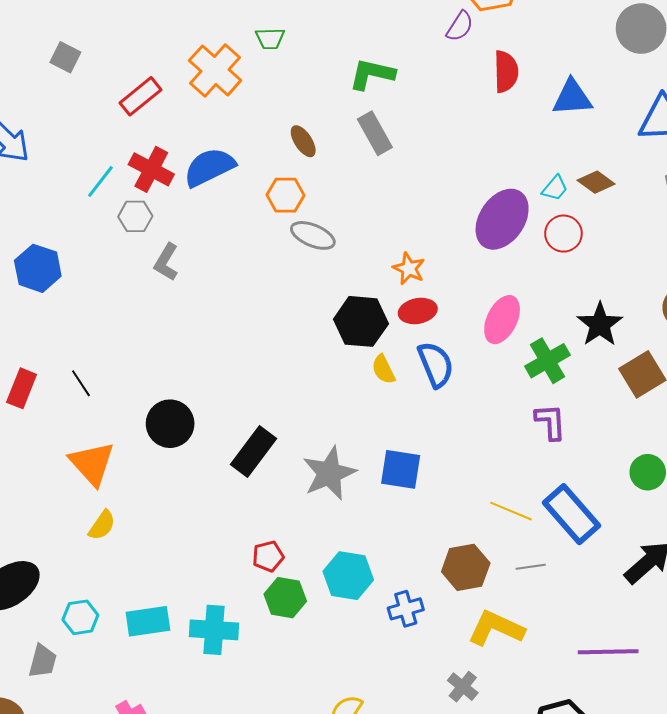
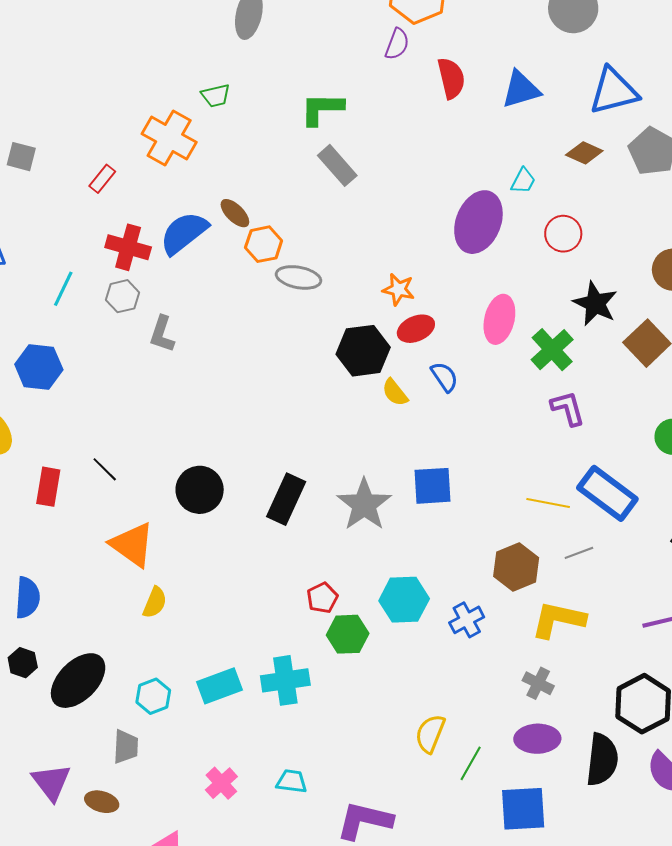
red rectangle: (140, 96) -> (102, 179), size x0.7
brown ellipse: (303, 141) -> (235, 213), moved
cyan line: (100, 181) -> (63, 289), moved
brown diamond: (596, 182) -> (584, 153), moved
red circle: (563, 234) -> (563, 234), moved
blue semicircle: (436, 365) -> (444, 377), size x0.7

